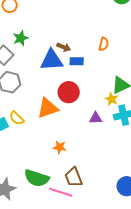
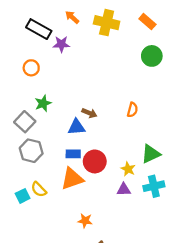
blue triangle: (52, 60) -> (76, 127), size x0.7
blue rectangle: (77, 61) -> (73, 154), moved
yellow star: (112, 99) -> (128, 169), moved

